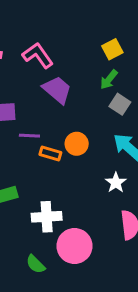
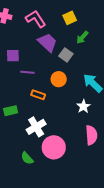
yellow square: (112, 49) -> (70, 18), moved
gray square: (120, 104) -> (66, 55), moved
orange rectangle: (50, 153) -> (38, 95), moved
white cross: (47, 217) -> (36, 127), turned -30

